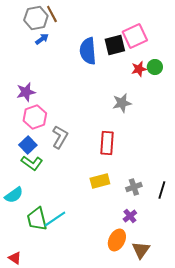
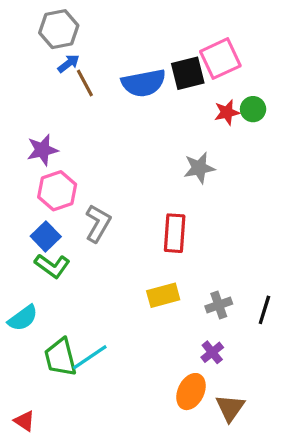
brown line: (52, 14) -> (85, 83), moved
blue semicircle: (88, 51) -> (144, 83), turned -96

